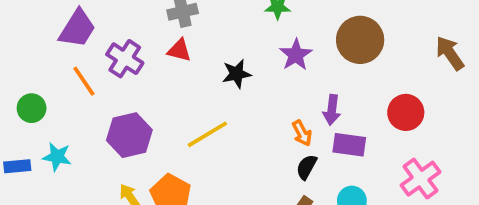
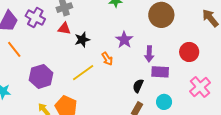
purple star: (296, 55) -> (124, 40), moved
purple cross: (125, 59) -> (35, 17), moved
black star: (237, 74) -> (82, 40), moved
orange arrow: (302, 133) -> (107, 59), moved

